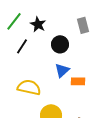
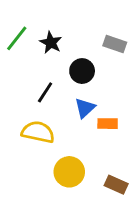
gray rectangle: (83, 25) -> (115, 44), turned -56
black line: (22, 46) -> (45, 92), moved

